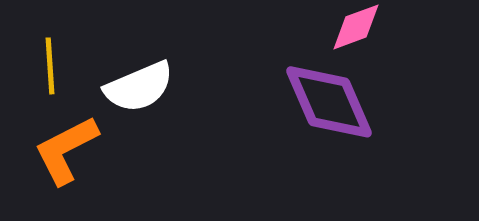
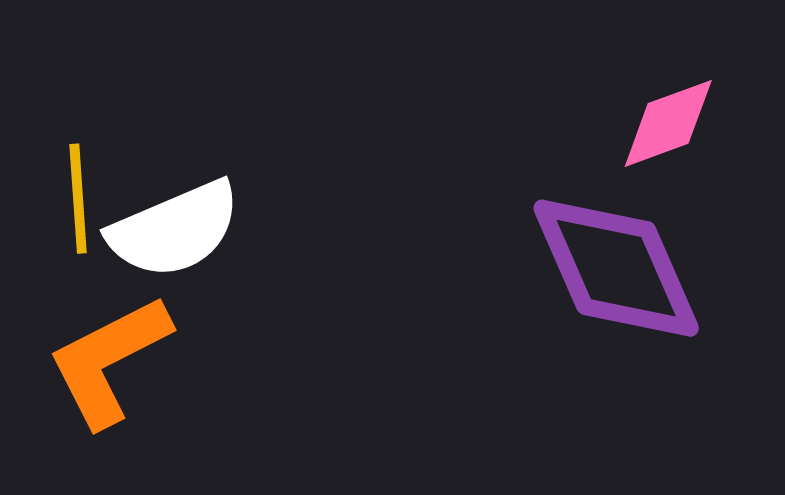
white semicircle: (139, 87) -> (174, 230), moved

